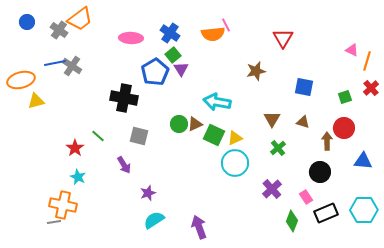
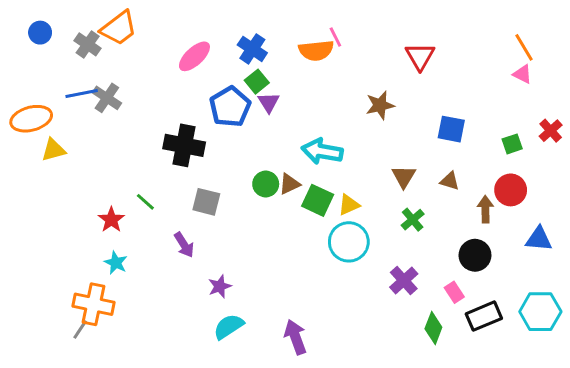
pink ellipse: (131, 38) -> (194, 56), turned -45
orange line: (367, 61) -> (524, 47), moved, turned -48
gray line: (54, 222) -> (80, 329), turned -48

